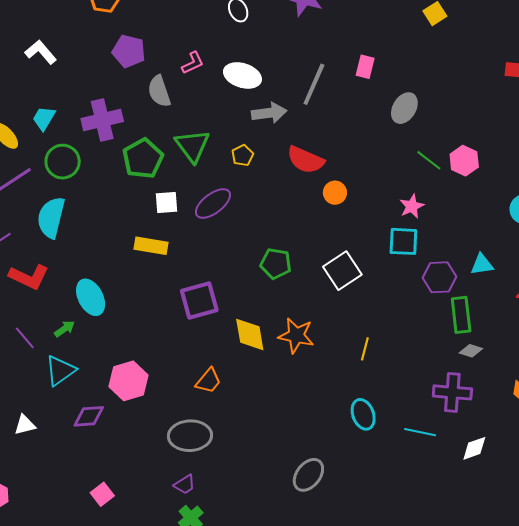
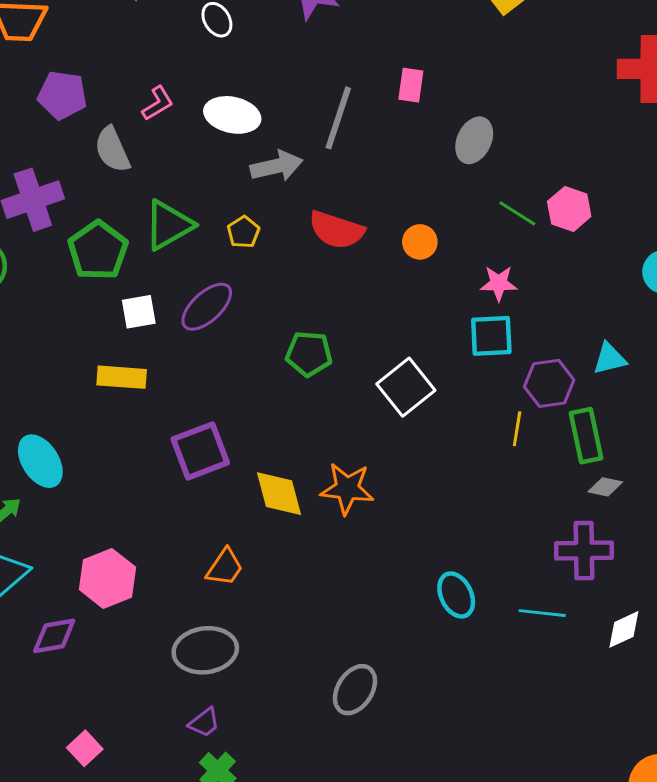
green triangle: (192, 146) -> (169, 225), turned 42
orange circle: (335, 193) -> (420, 242), moved
pink star: (412, 206) -> (499, 283), turned 30
green pentagon: (276, 264) -> (309, 354), moved
yellow line: (365, 349) -> (517, 429), moved
gray ellipse: (308, 475) -> (355, 690), moved

